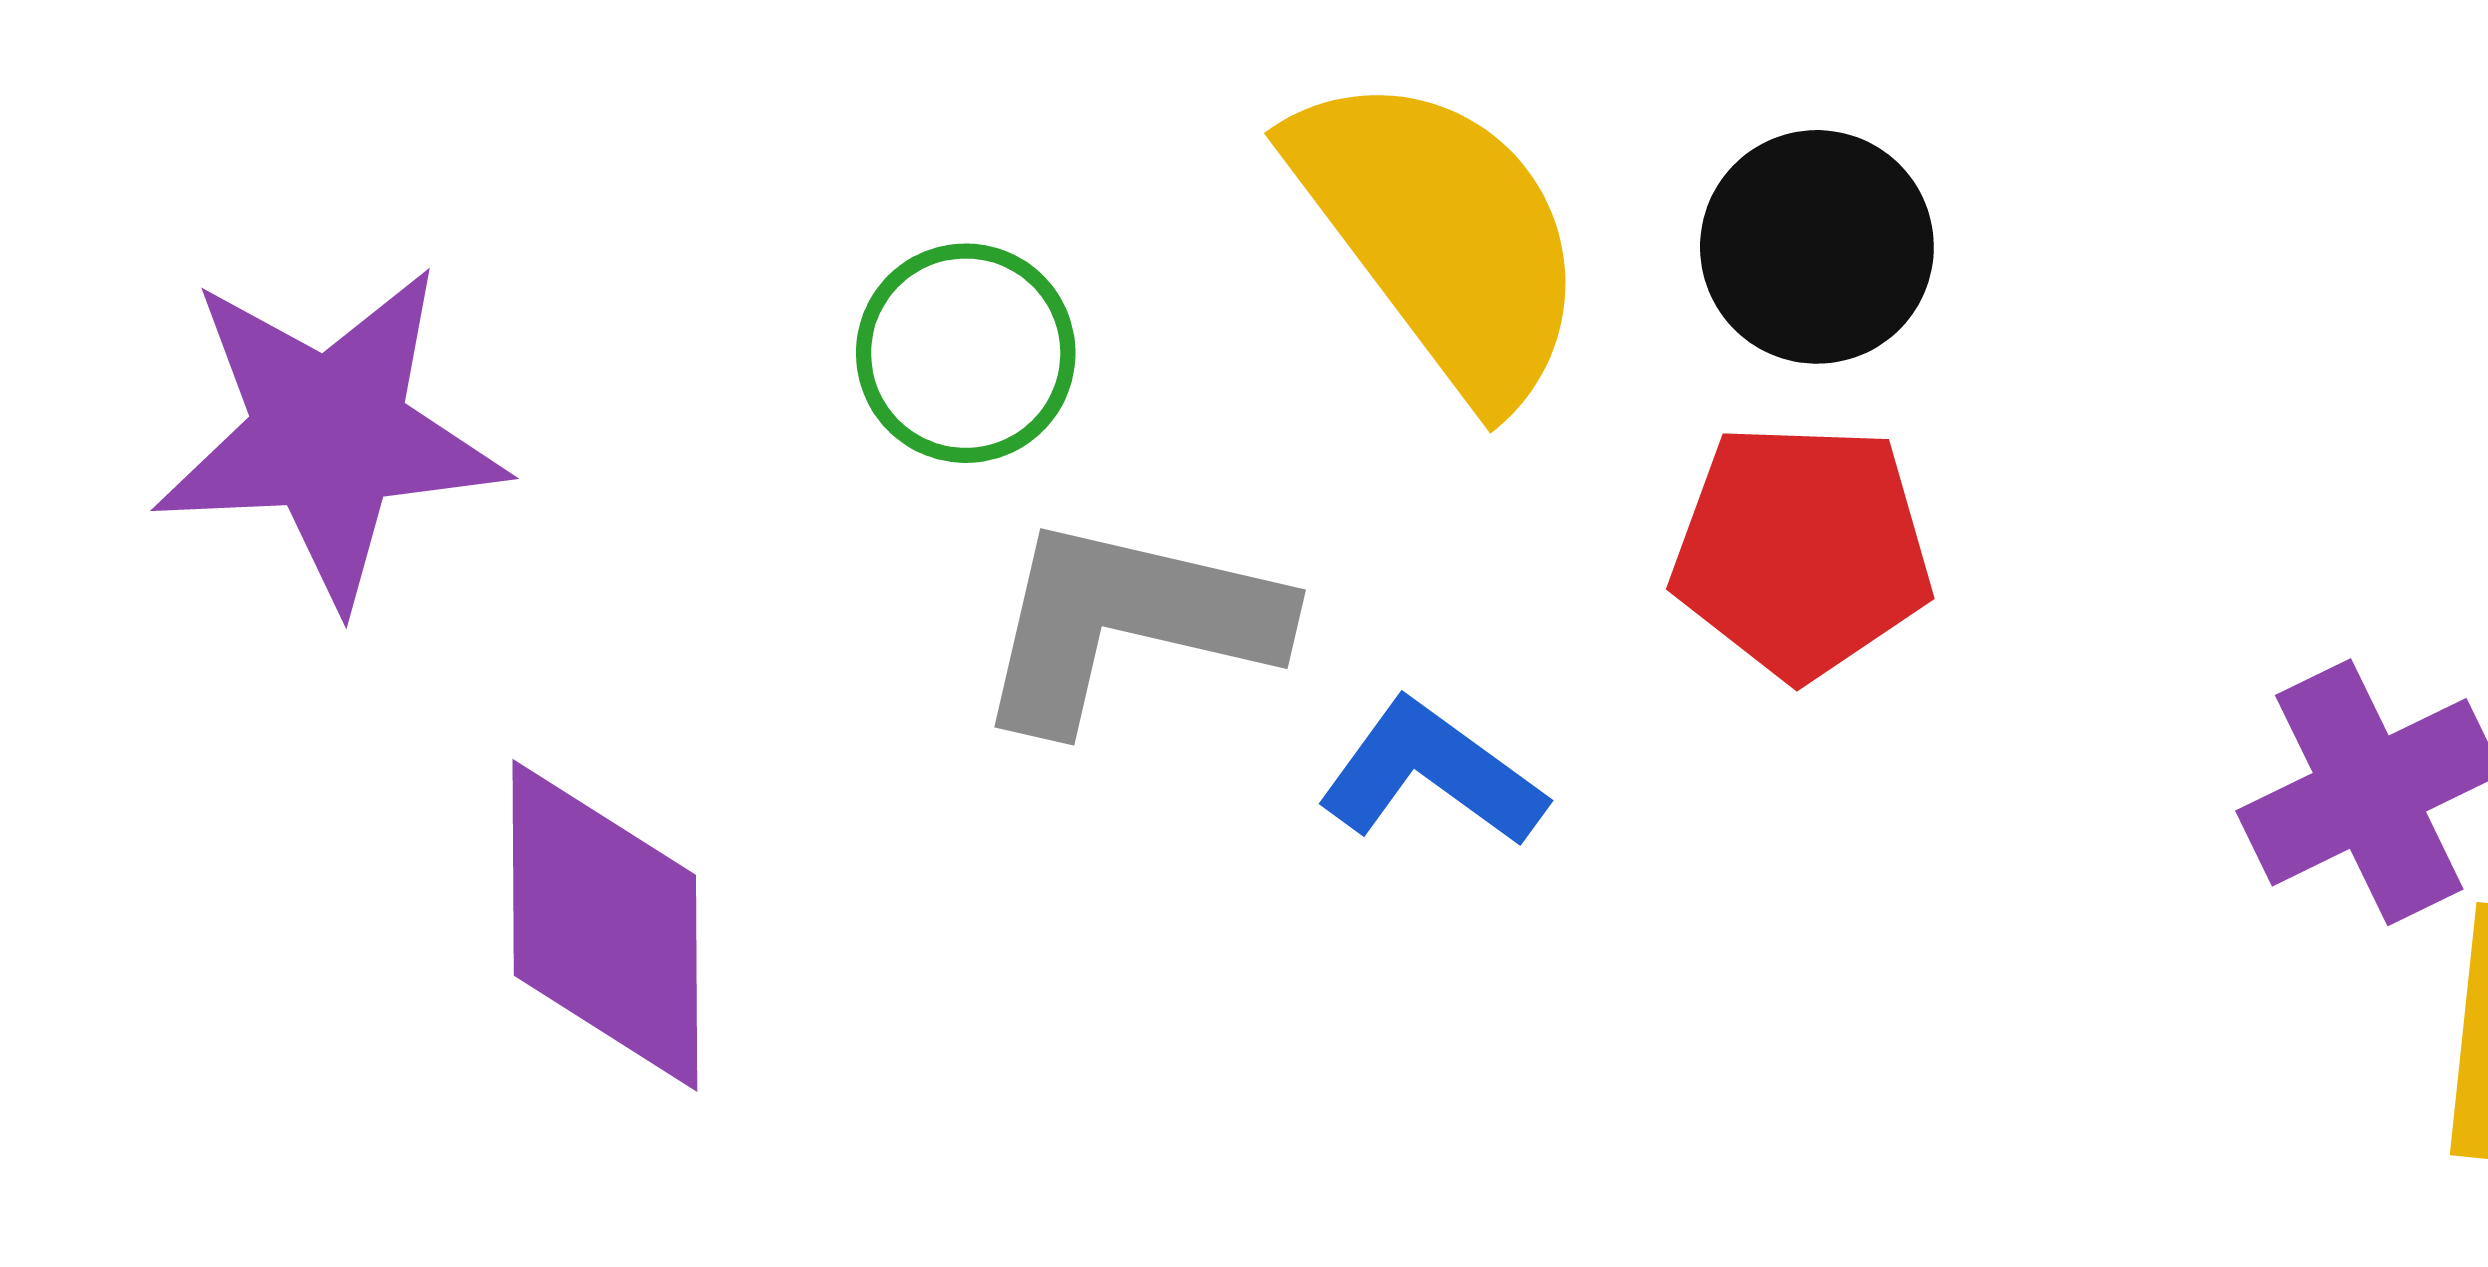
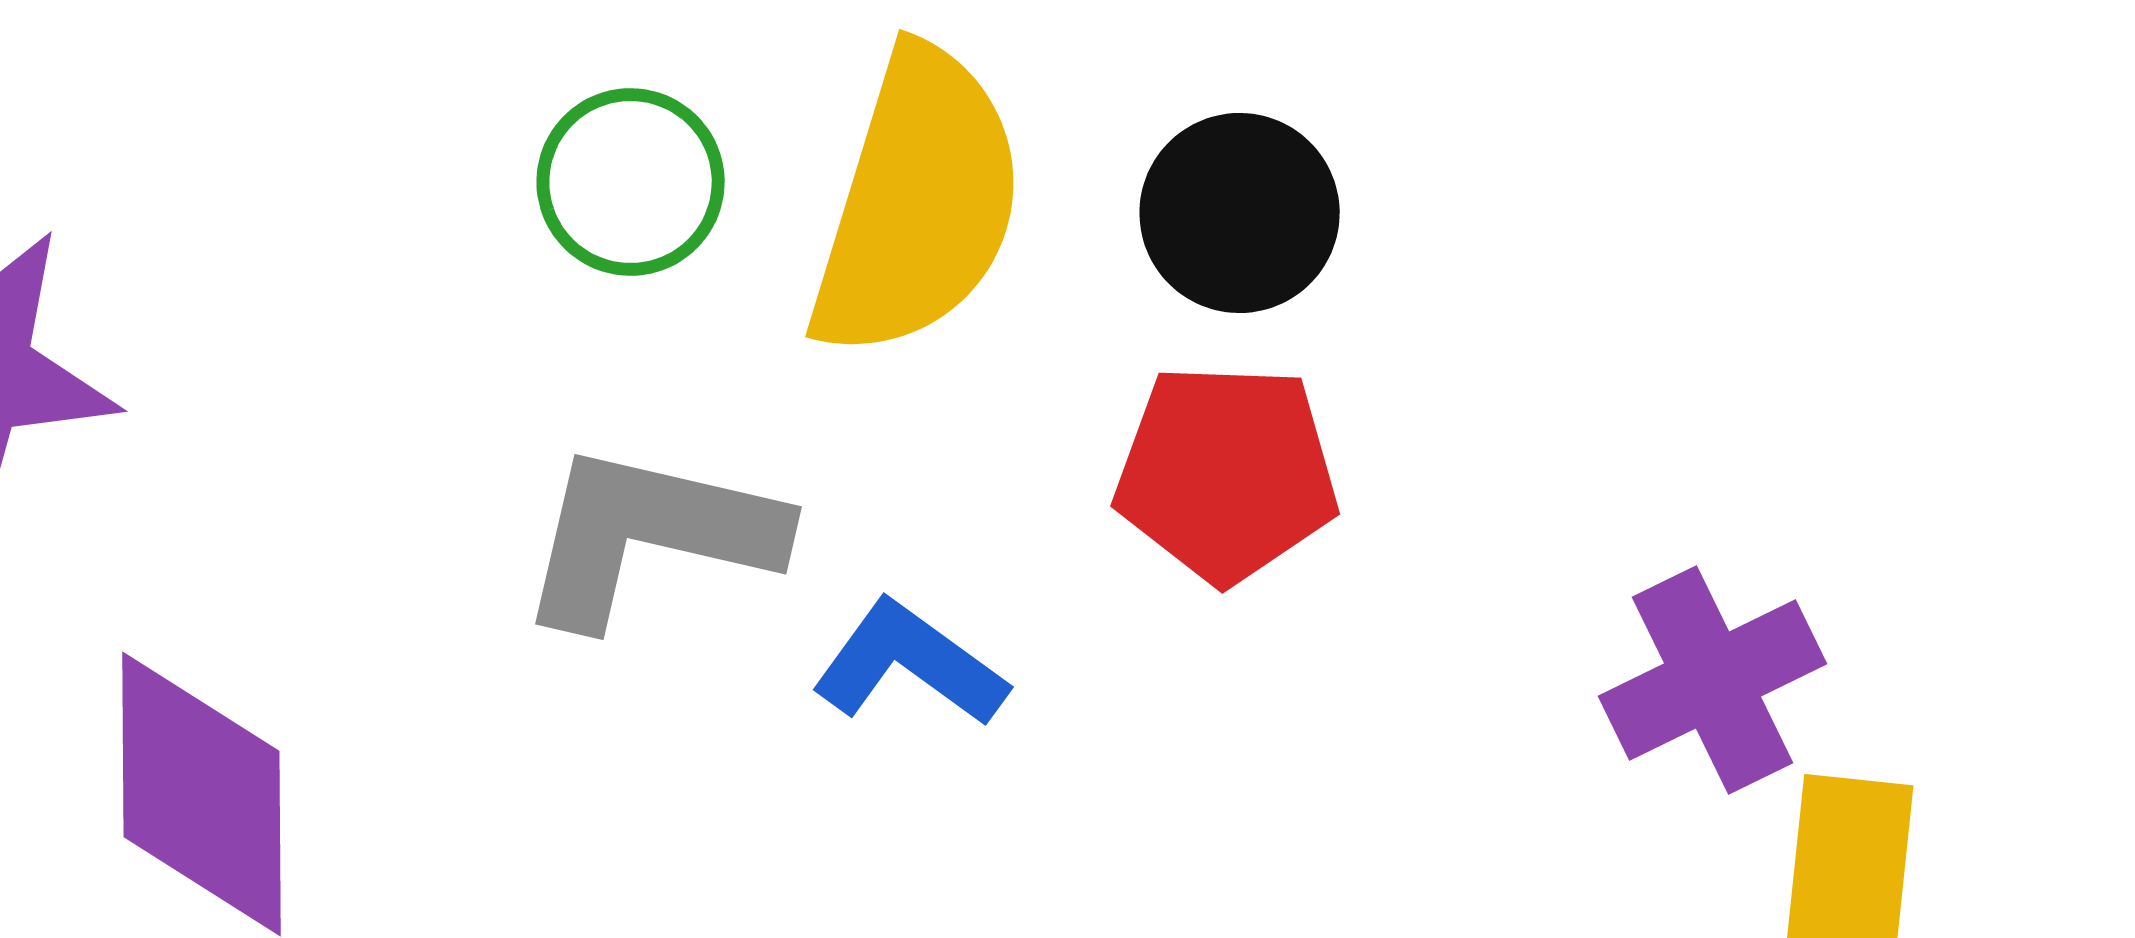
yellow semicircle: (1441, 235) -> (918, 203), turned 54
green circle: (966, 353) -> (631, 182), moved

